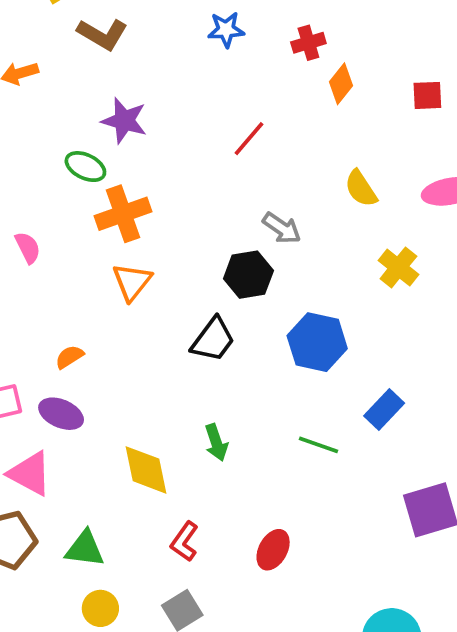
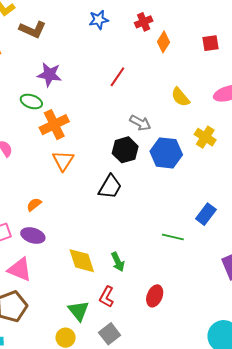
blue hexagon: (317, 342) -> (166, 153), moved
green arrow: (216, 443) -> (118, 262), moved
green triangle: (85, 549) -> (79, 311), moved, turned 50

